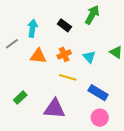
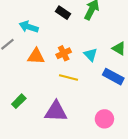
black rectangle: (64, 25) -> (63, 13), moved
cyan arrow: (33, 28) -> (29, 27), turned -78
blue rectangle: (98, 93) -> (113, 77), moved

